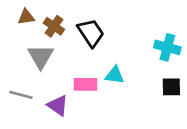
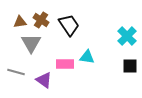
brown triangle: (26, 17) -> (20, 22), moved
cyan cross: (167, 47) -> (127, 36), turned 30

